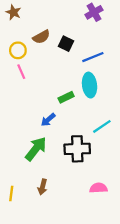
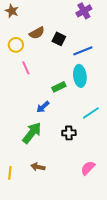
pink line: (21, 72) -> (26, 68), moved
black cross: (77, 149) -> (69, 133), size x0.6
brown arrow: (43, 187) -> (38, 167), turned 88
pink semicircle: (98, 188) -> (88, 168), turned -42

